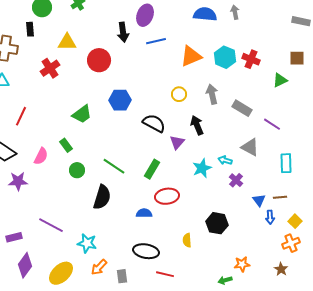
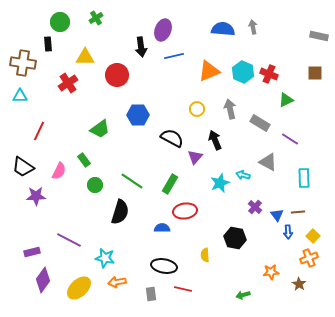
green triangle: (280, 80) -> (286, 100), moved
purple cross: (236, 180) -> (255, 207), moved
orange star: (242, 264) -> (271, 272), moved
orange arrow: (99, 267) -> (117, 282), turned 36
gray rectangle: (122, 276) -> (151, 294), moved

